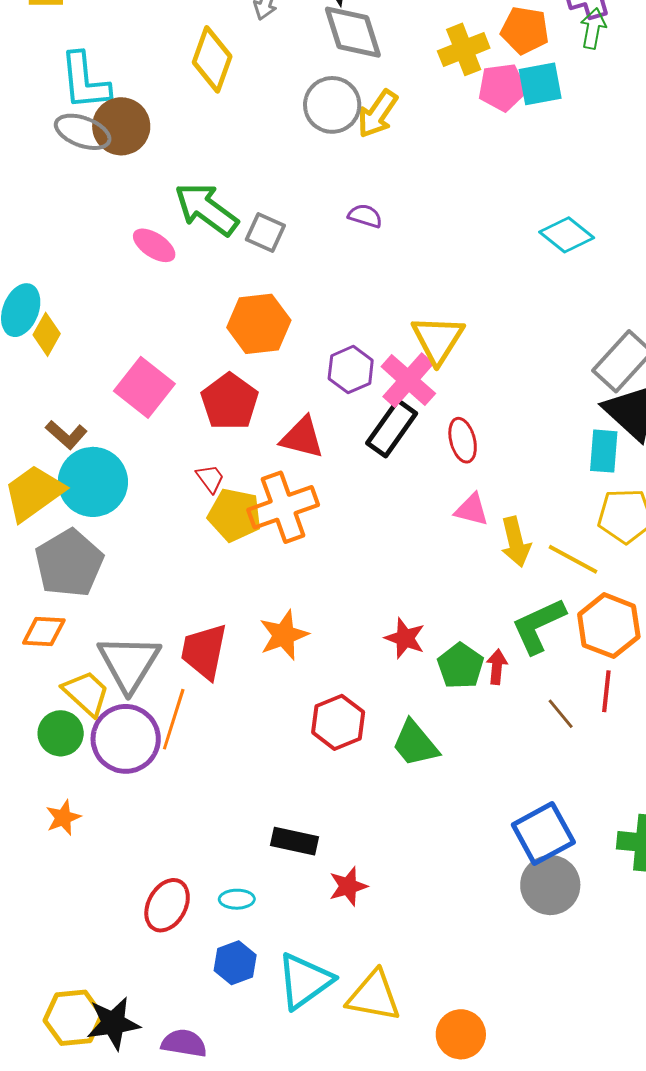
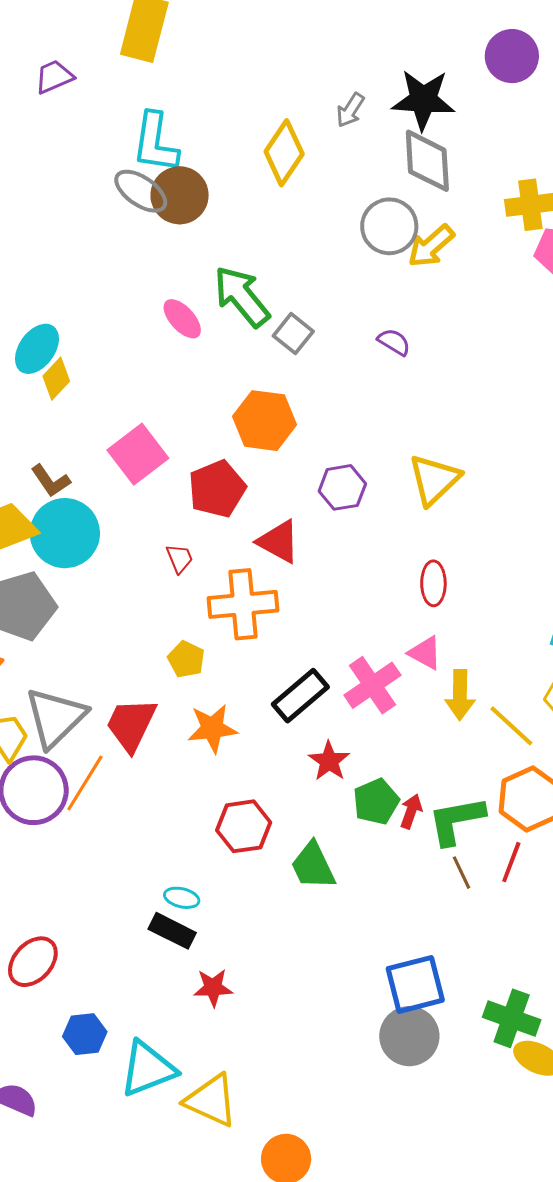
pink cross: (408, 380) -> (372, 685), moved
black rectangle: (392, 428) -> (300, 696), moved
yellow pentagon: (235, 515) -> (186, 659), moved, size x0.7
green L-shape: (538, 626) -> (456, 820), moved
cyan ellipse: (237, 899) -> (182, 898), moved

